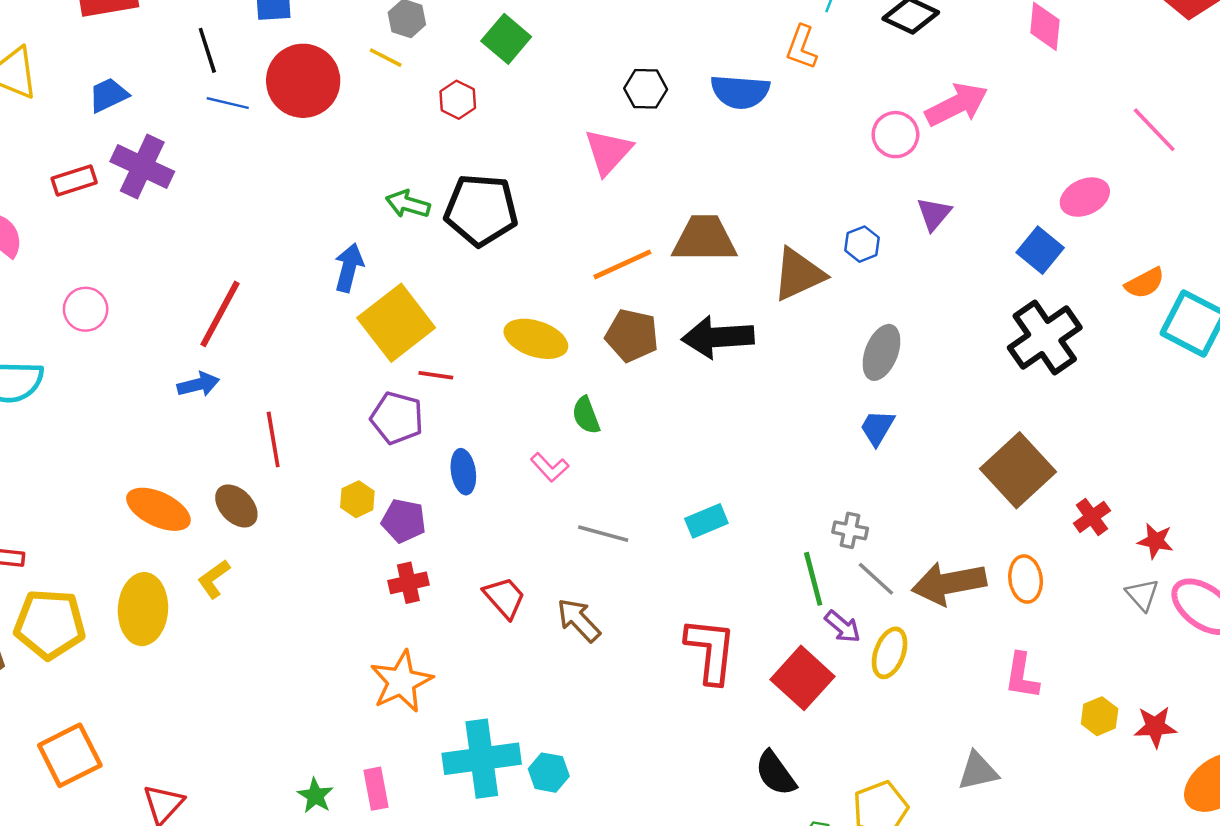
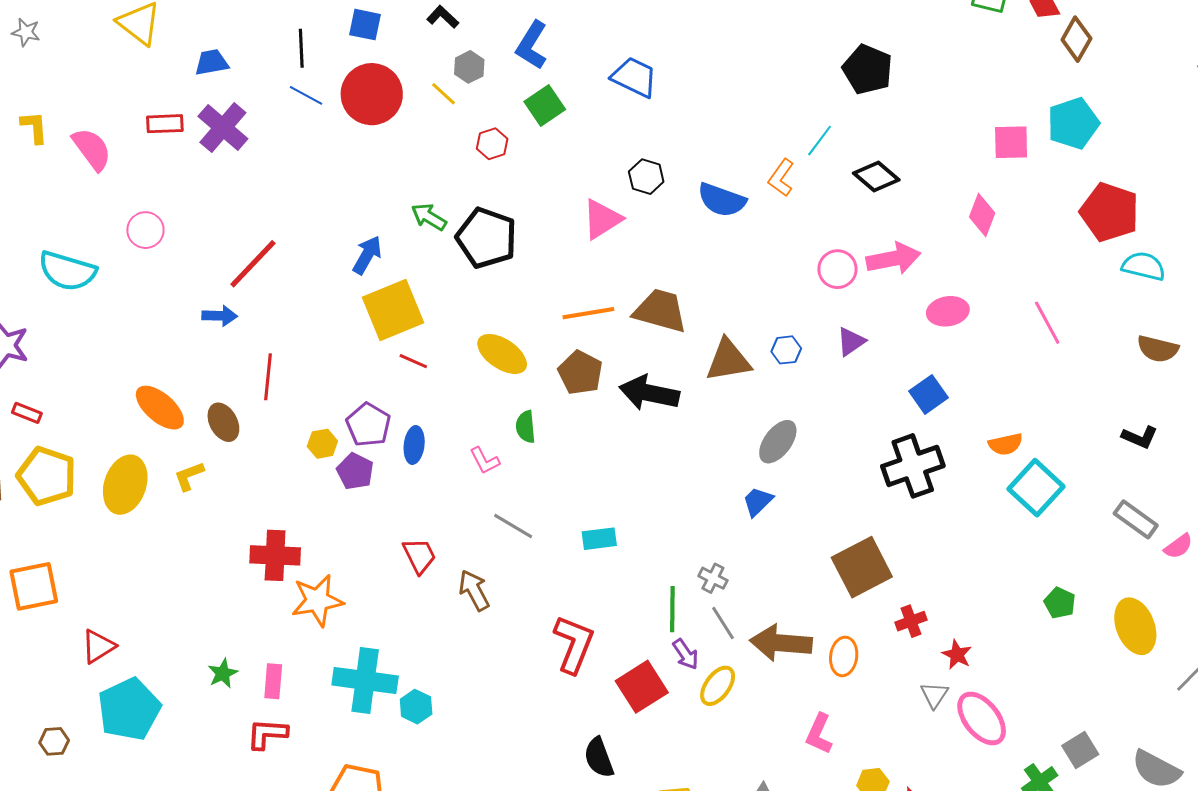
pink ellipse: (1085, 197) -> (948, 311), moved
purple pentagon: (397, 418) -> (368, 425), moved
red cross: (408, 583) -> (275, 555), moved, size x1.5

